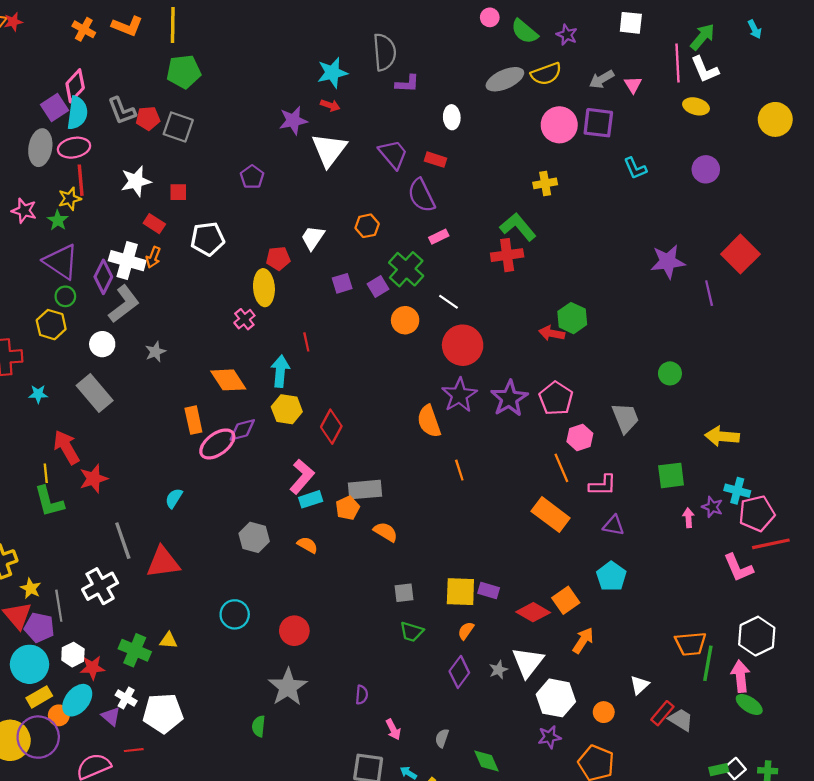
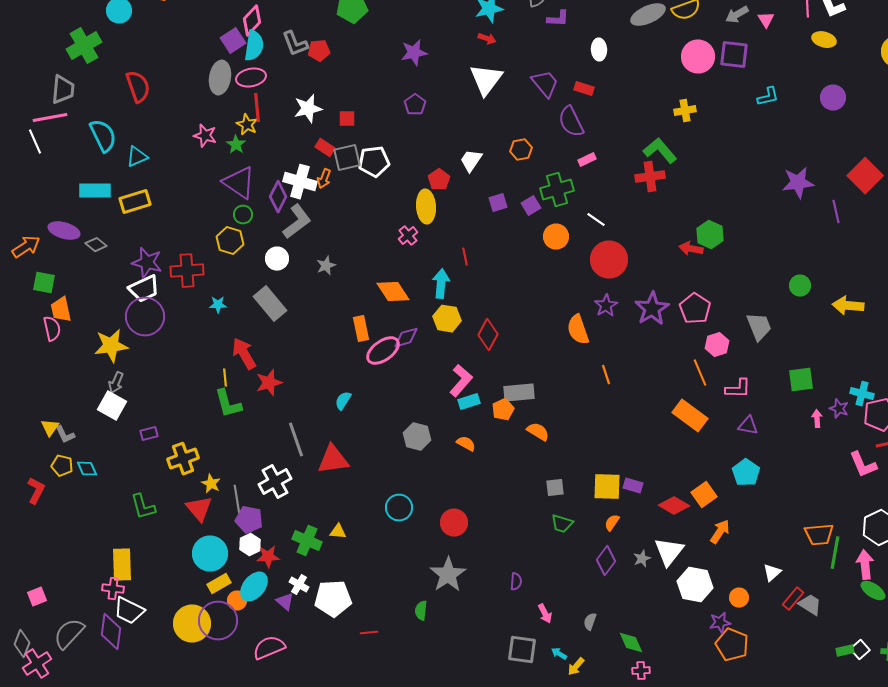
purple star: (293, 120) -> (414, 53), moved
gray square: (178, 127) -> (347, 158), moved, turned -32
cyan L-shape: (635, 168) -> (768, 97), turned -80
yellow star: (70, 199) -> (247, 125), turned -30
red pentagon: (278, 258) -> (439, 180), turned -30
green cross: (406, 269) -> (557, 190), turned 32
purple star: (459, 395) -> (606, 306), size x0.7
yellow arrow: (722, 436) -> (848, 306), moved
purple pentagon: (39, 627) -> (249, 520), moved
purple star: (549, 737) -> (720, 623), moved
red line: (134, 750) -> (369, 633), moved

